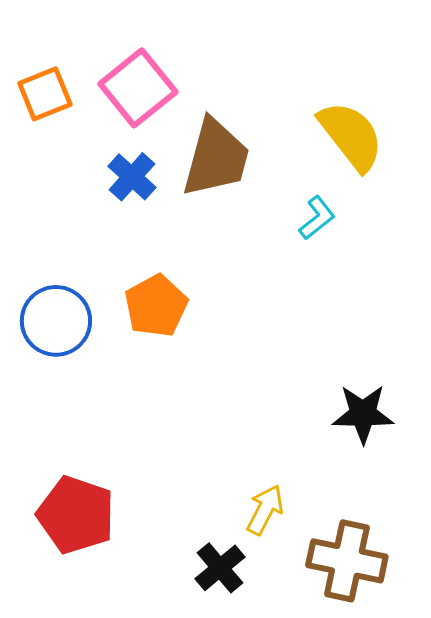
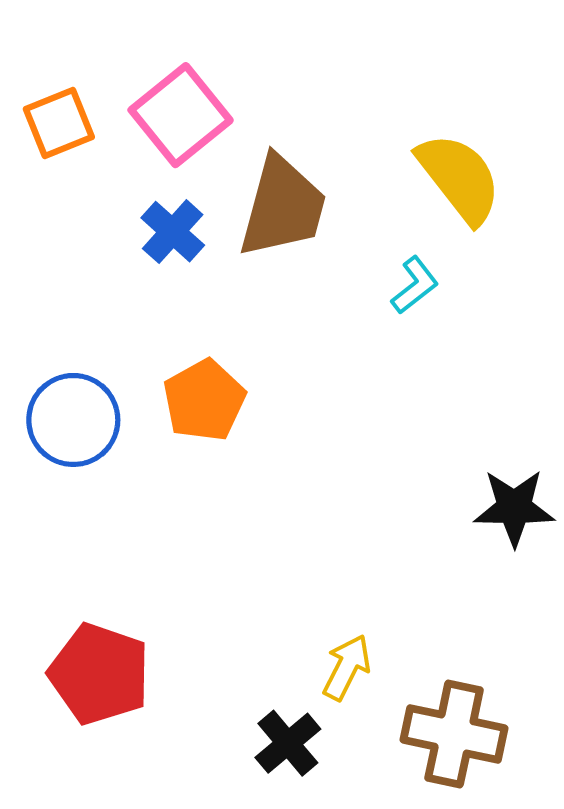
black star: (363, 414) -> (514, 508), moved

